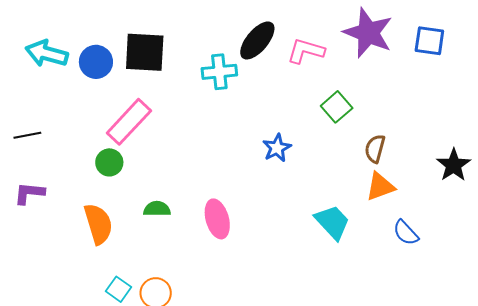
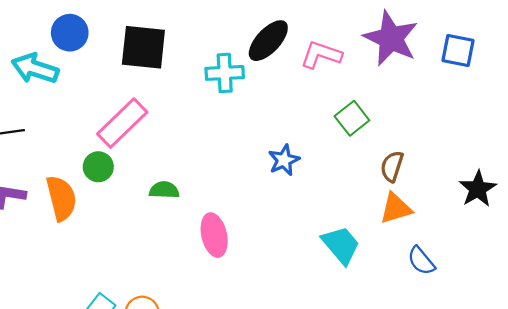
cyan arrow: (47, 53) -> (35, 69), moved
blue circle: (96, 62) -> (70, 33), moved
green semicircle: (157, 209) -> (164, 190), moved
orange semicircle: (98, 224) -> (61, 198), moved

